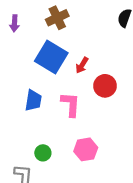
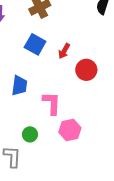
blue square: (51, 57) -> (35, 44), size x0.7
pink L-shape: (71, 104) -> (52, 103), moved

